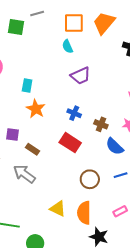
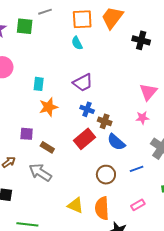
purple trapezoid: (81, 76) -> (83, 83), moved
orange star: (36, 109) -> (48, 107), turned 30
brown cross: (101, 124) -> (105, 121), moved
red rectangle: (70, 143) -> (85, 139), turned -70
blue semicircle: (115, 146) -> (116, 142), moved

